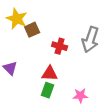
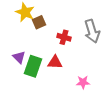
gray arrow: (90, 40) -> (92, 31), turned -35
green rectangle: (47, 90) -> (33, 66), moved, size x1.5

